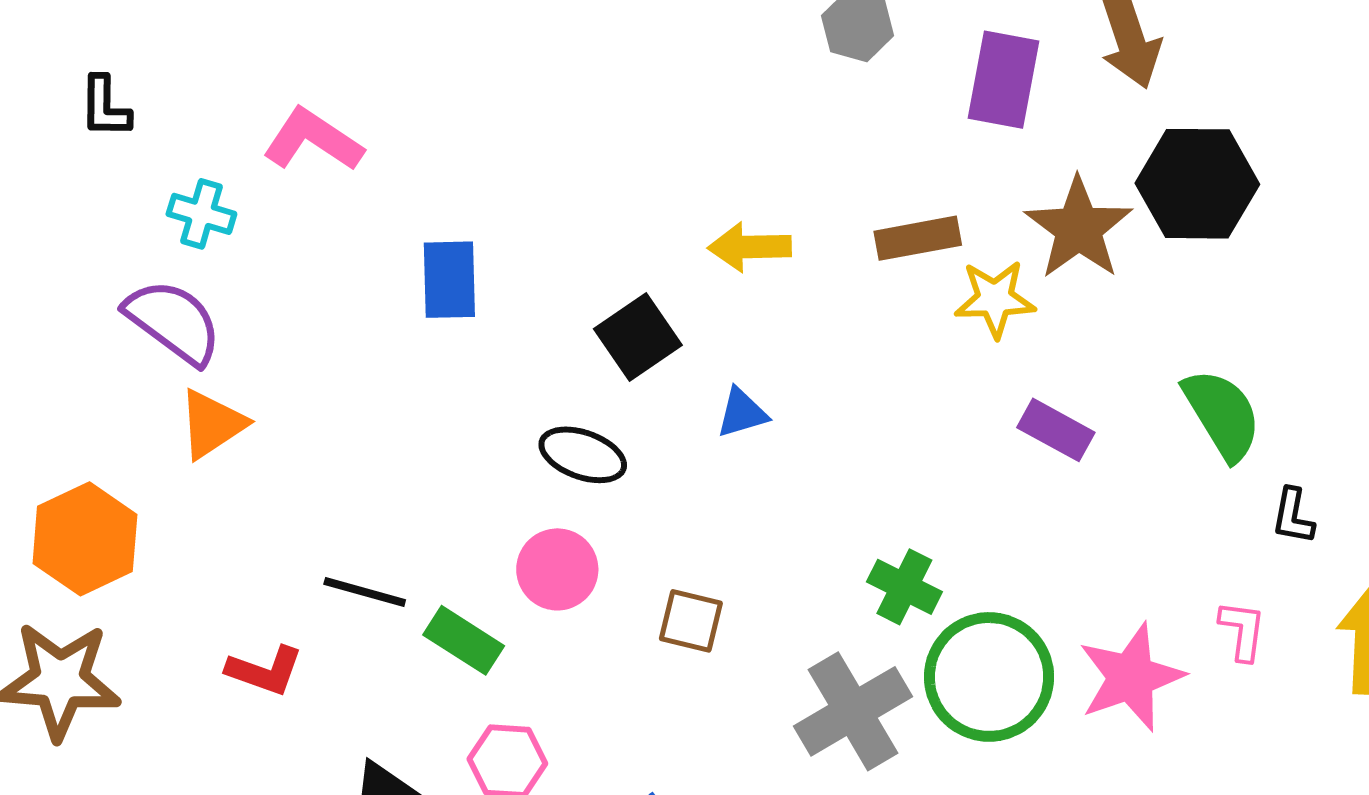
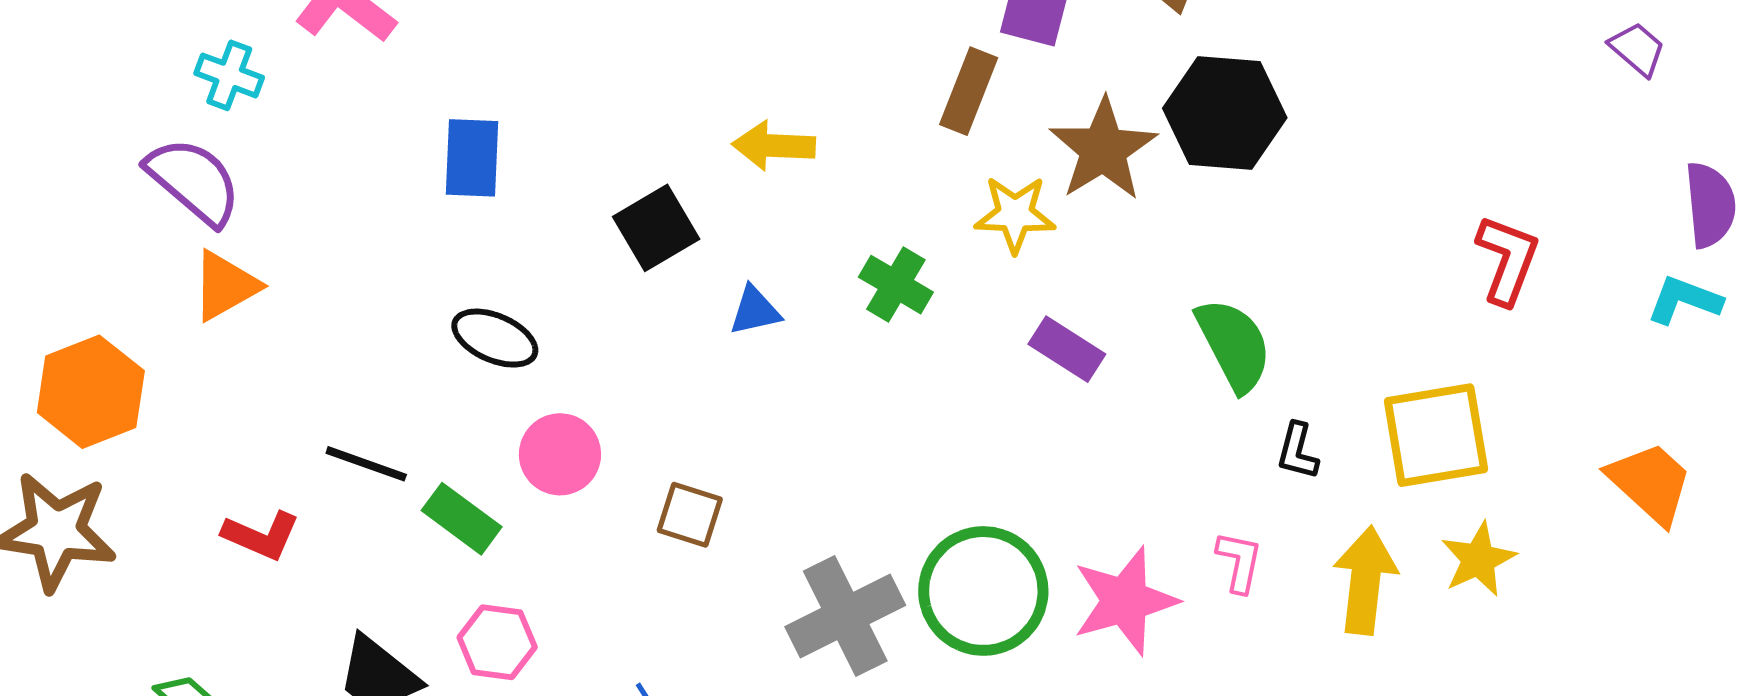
brown rectangle: (918, 238) -> (969, 91), moved, turned -62
black ellipse: (583, 455) -> (495, 338), moved
green cross: (904, 587) -> (896, 285), moved

